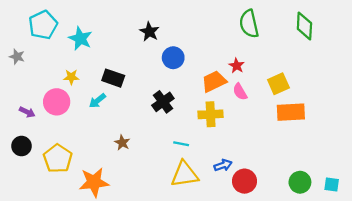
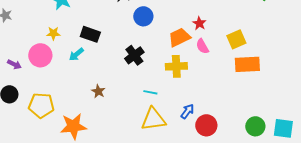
yellow pentagon: (58, 158) -> (41, 105), turned -30
blue arrow: (223, 165) -> (187, 111), turned -35
cyan square: (332, 184) -> (283, 128), size x1.5

